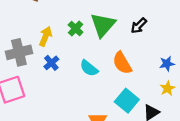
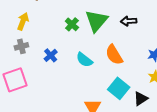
black arrow: (139, 26) -> (129, 21), turned 42
yellow arrow: (45, 36) -> (23, 21), moved
gray cross: (19, 52) -> (21, 46), size x0.6

